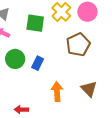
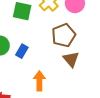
brown triangle: (89, 89) -> (71, 59), moved

